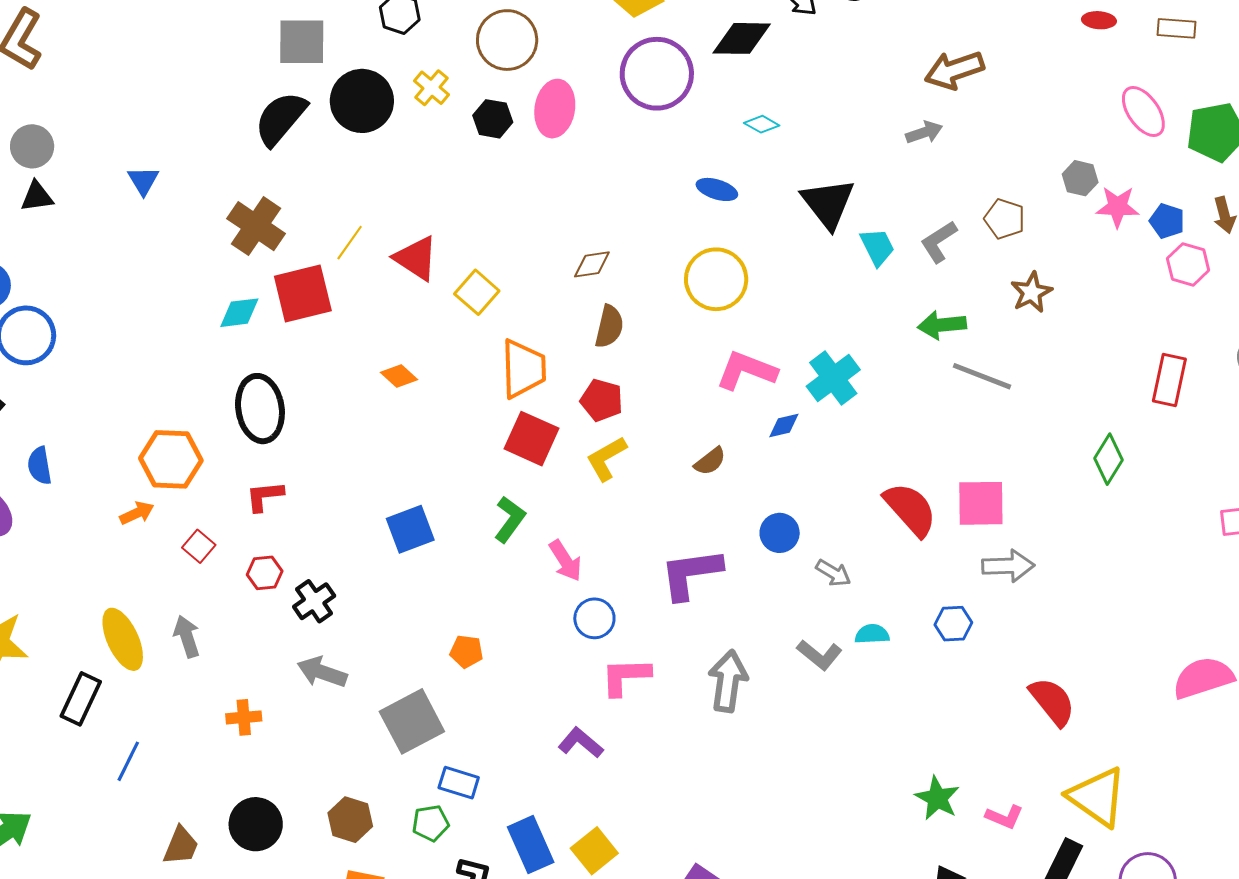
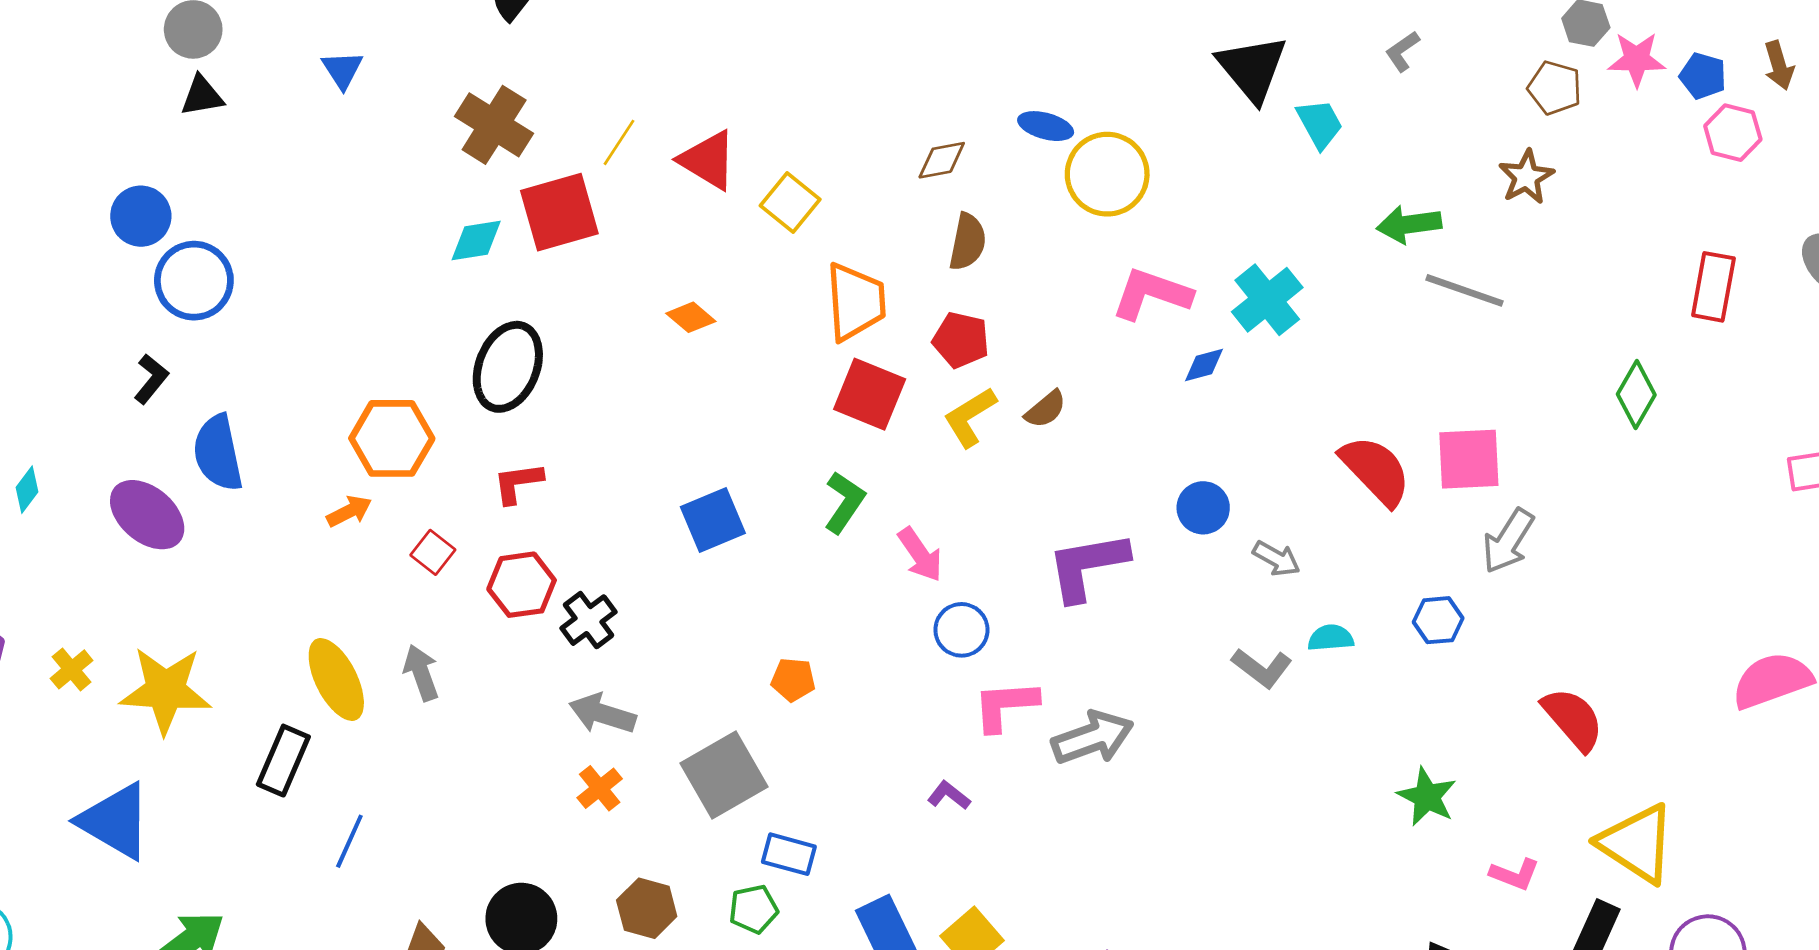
blue ellipse: (717, 189) -> (1046, 126), moved
brown pentagon: (1005, 219) -> (1555, 88), moved
gray L-shape: (939, 242) -> (1402, 51), moved, size x0.7
black ellipse: (260, 409) -> (508, 367), turned 32
brown semicircle: (710, 461) -> (1046, 409), moved
blue semicircle: (40, 466) -> (218, 453), size x1.5
gray arrow: (1008, 566) -> (1508, 541), turned 126
red hexagon: (265, 573) -> (522, 585), size x1.4
gray arrow: (728, 681) -> (1093, 738), moved, turned 64
orange cross: (244, 717) -> (600, 788), moved, turned -32
purple L-shape: (581, 743) -> (949, 795), size x0.7
green star: (937, 798) -> (1427, 797), moved

